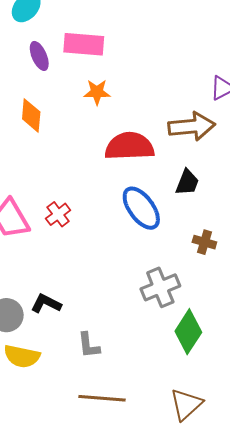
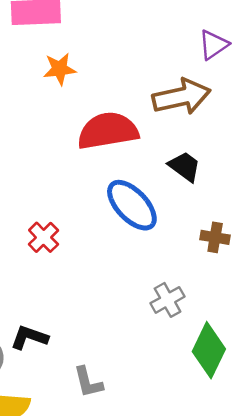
black trapezoid: (187, 182) -> (185, 166), turned -68
red cross: (58, 214) -> (44, 237), moved
gray cross: (160, 287) -> (168, 300), size x0.7

